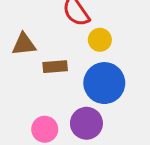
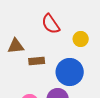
yellow circle: (100, 40) -> (81, 39), moved

